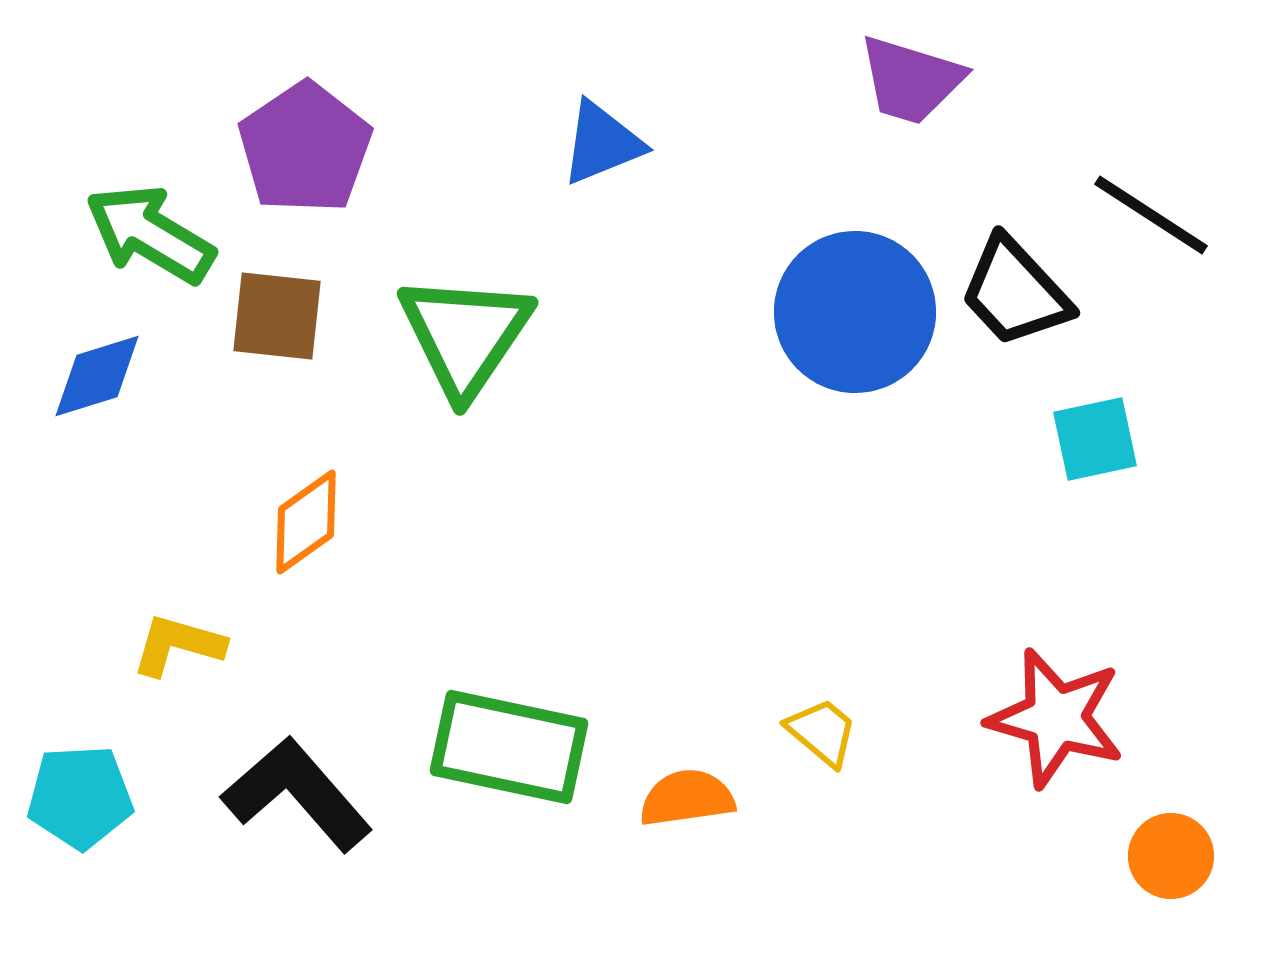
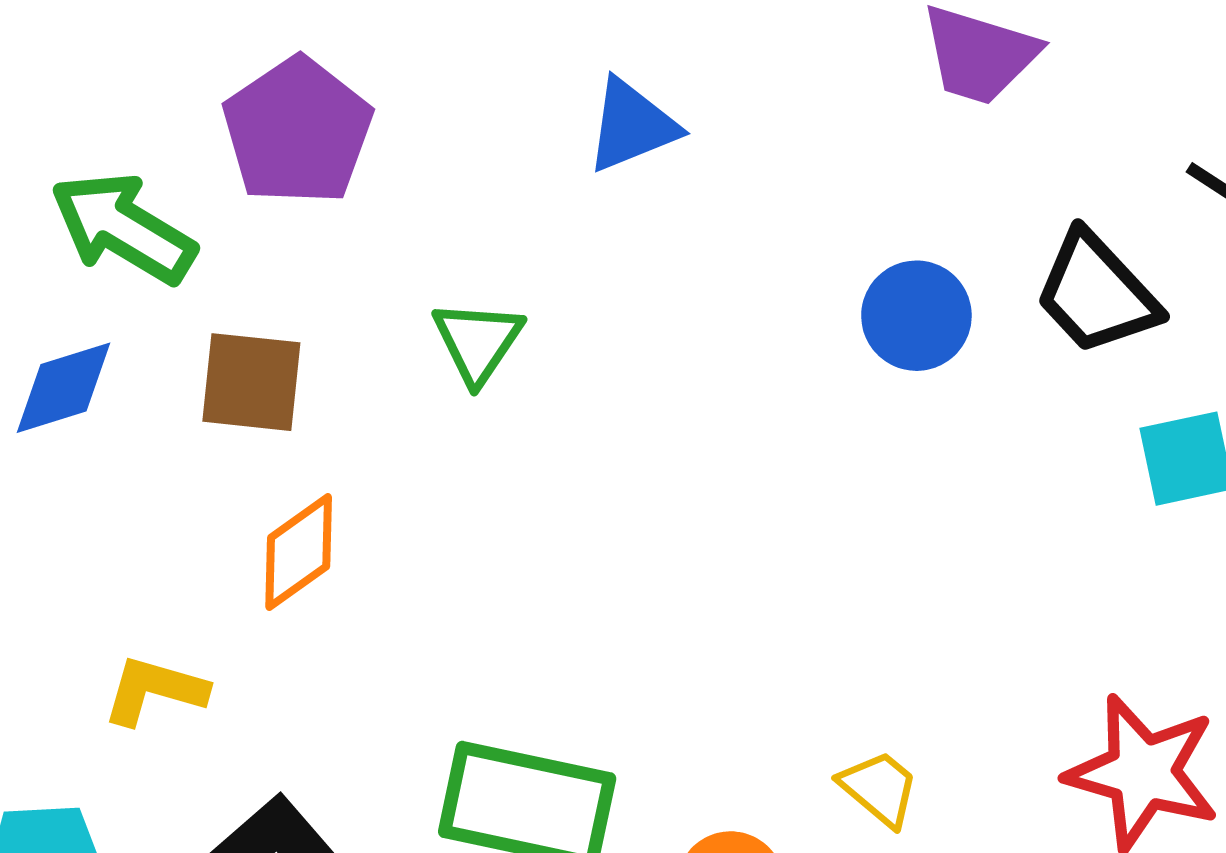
blue circle: (855, 312) -> (916, 316), size x0.6
brown square: (277, 316) -> (251, 382), moved
green triangle: (465, 335) -> (478, 342), size x0.6

